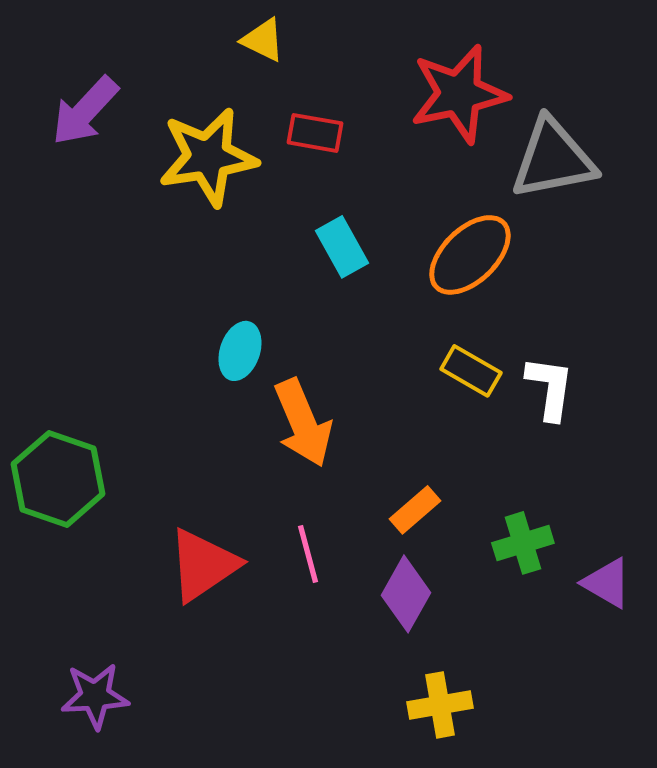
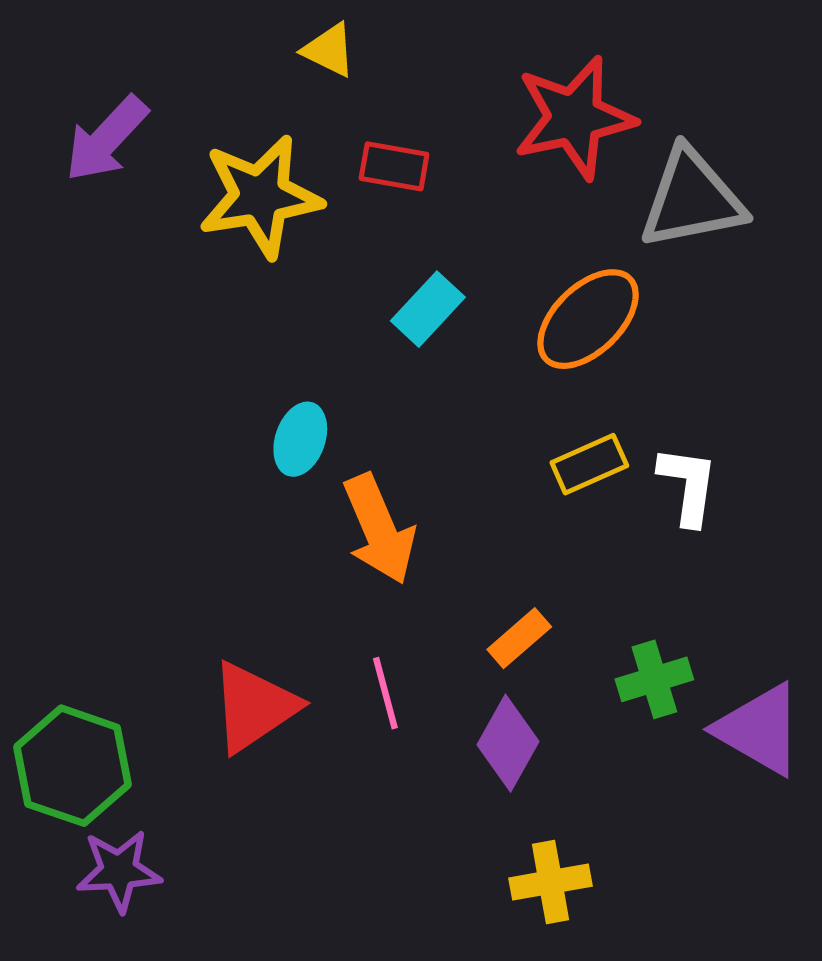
cyan rectangle: (342, 247) -> (428, 309), turned 72
yellow rectangle: (471, 371) -> (589, 464), turned -54
green hexagon: (58, 479) -> (73, 766), moved
purple triangle: (607, 583) -> (759, 729), size x1.5

